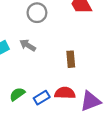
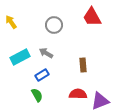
green semicircle: (17, 94) -> (37, 95), turned 96
blue rectangle: (42, 98) -> (42, 75), moved

